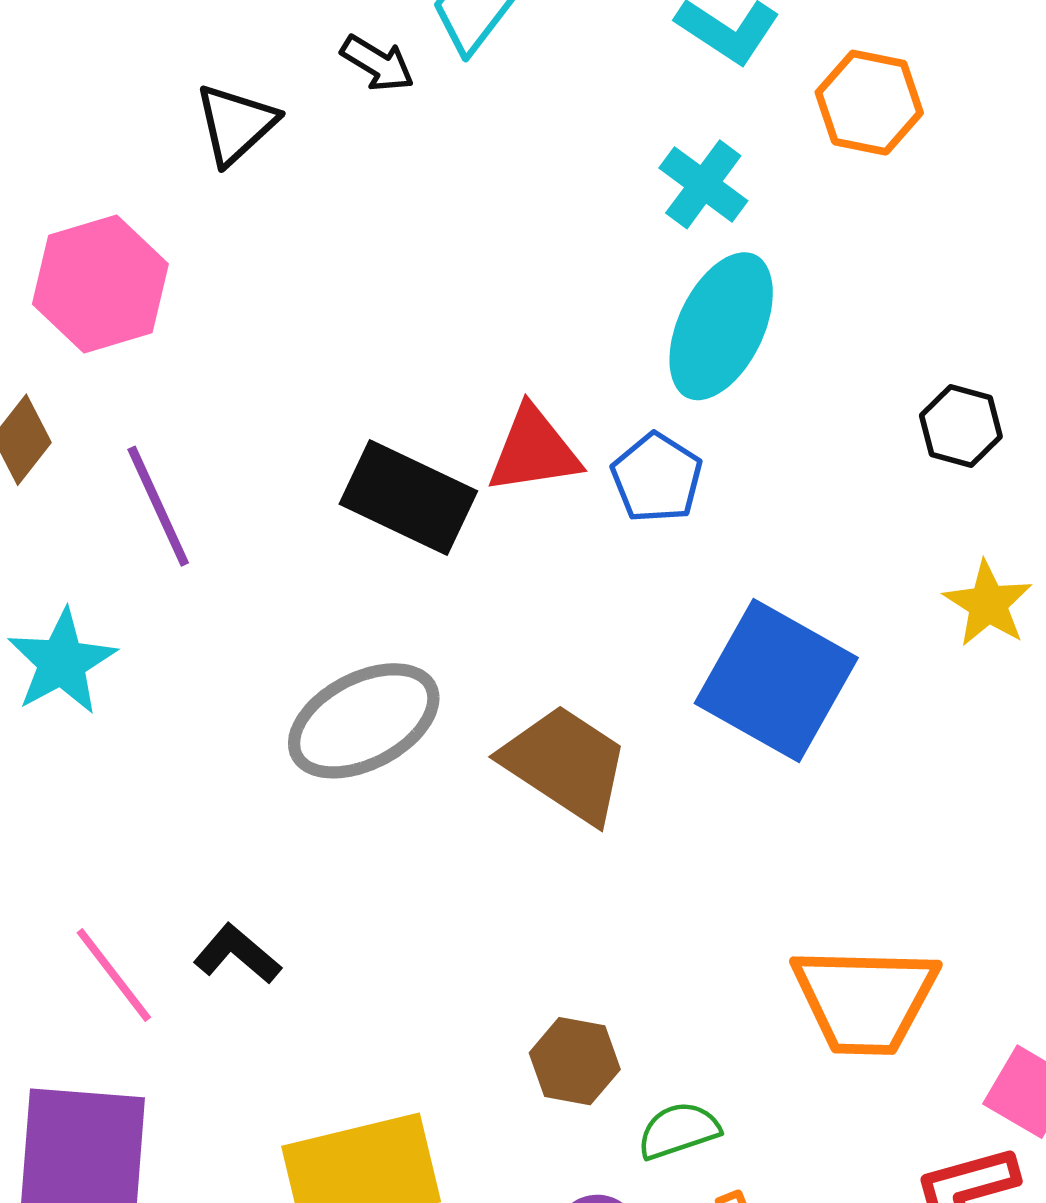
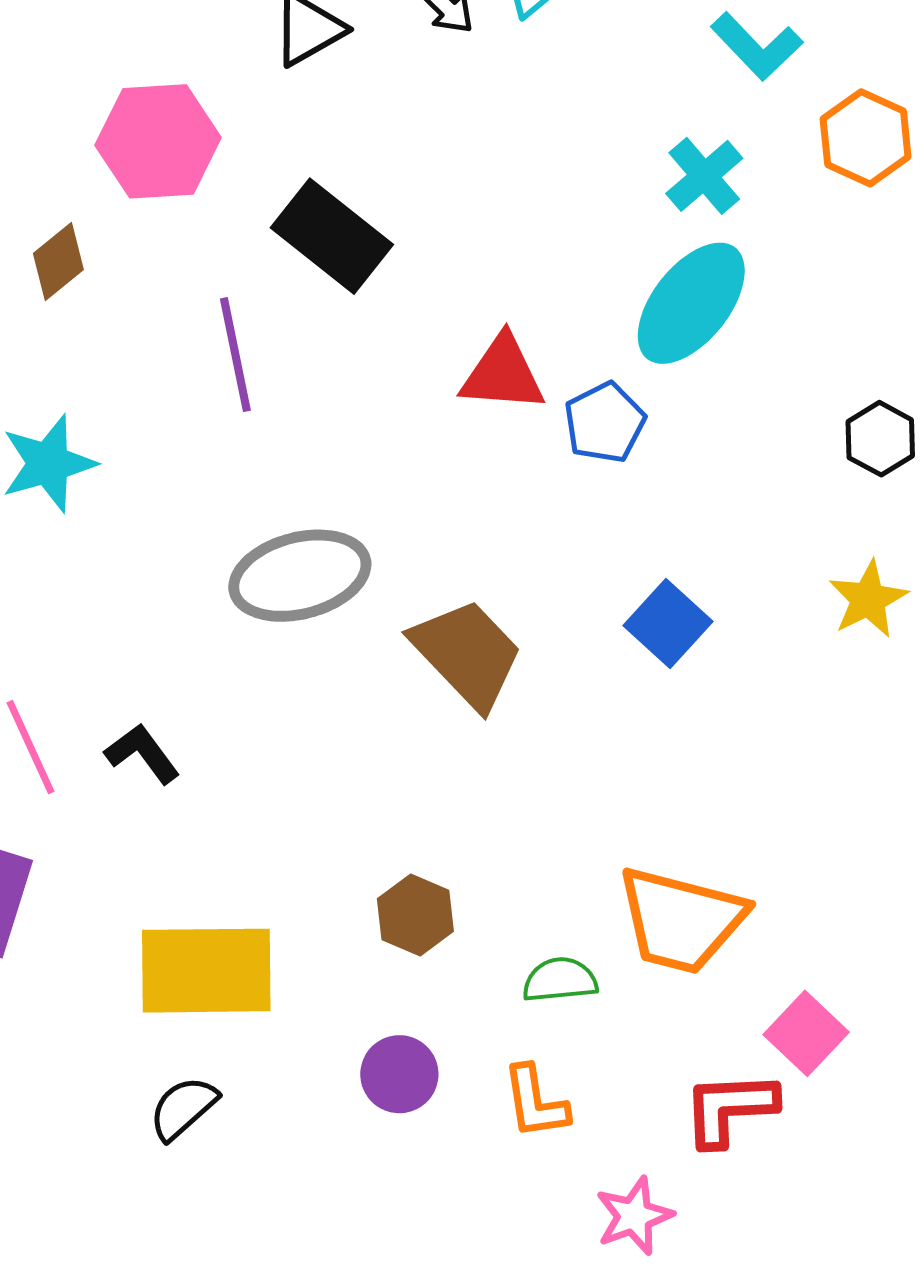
black rectangle: (408, 498) -> (332, 236), moved
purple line: (158, 506) -> (235, 355), moved
blue square: (776, 680) -> (668, 623), size x0.6
green semicircle: (679, 1131) -> (560, 980), moved

